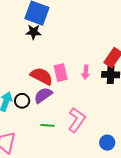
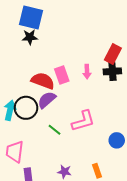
black circle: (22, 101) -> (26, 108), size x1.5
pink L-shape: (77, 120) -> (83, 121), turned 45
green line: (48, 125) -> (54, 130), turned 40

